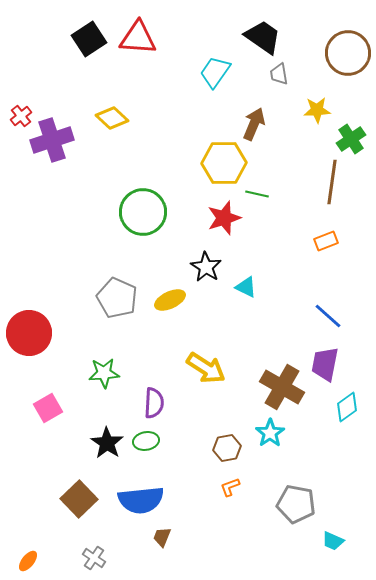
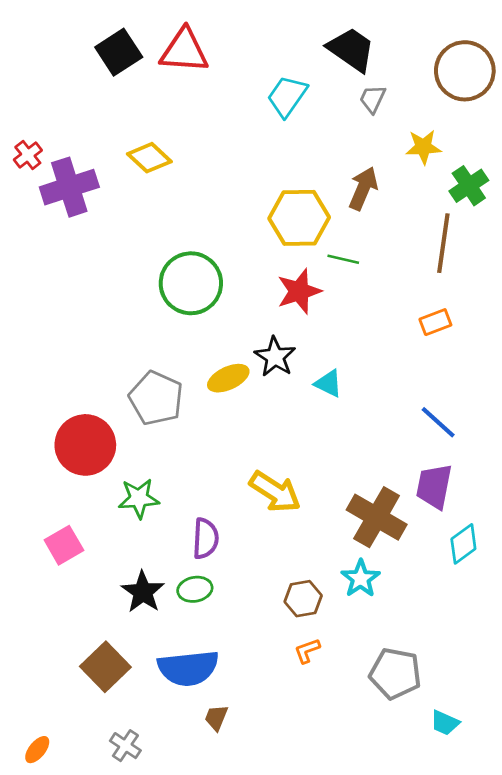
gray trapezoid: (279, 74) -> (373, 99), turned 35
brown arrow: (254, 124) -> (363, 188), moved
yellow ellipse: (170, 300) -> (228, 378), moved
red circle: (29, 333) -> (85, 445), moved

